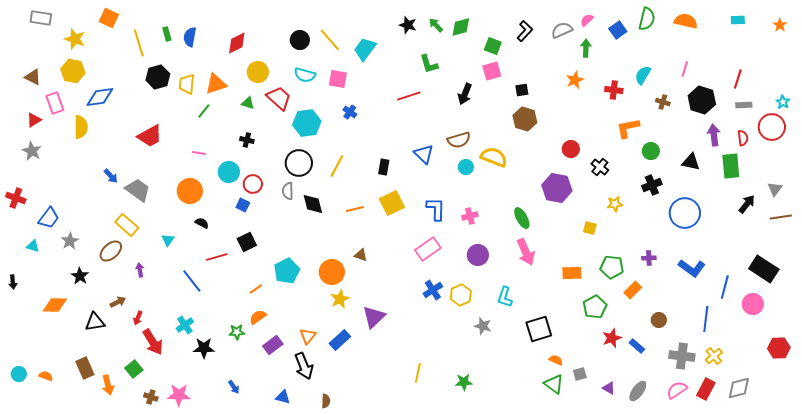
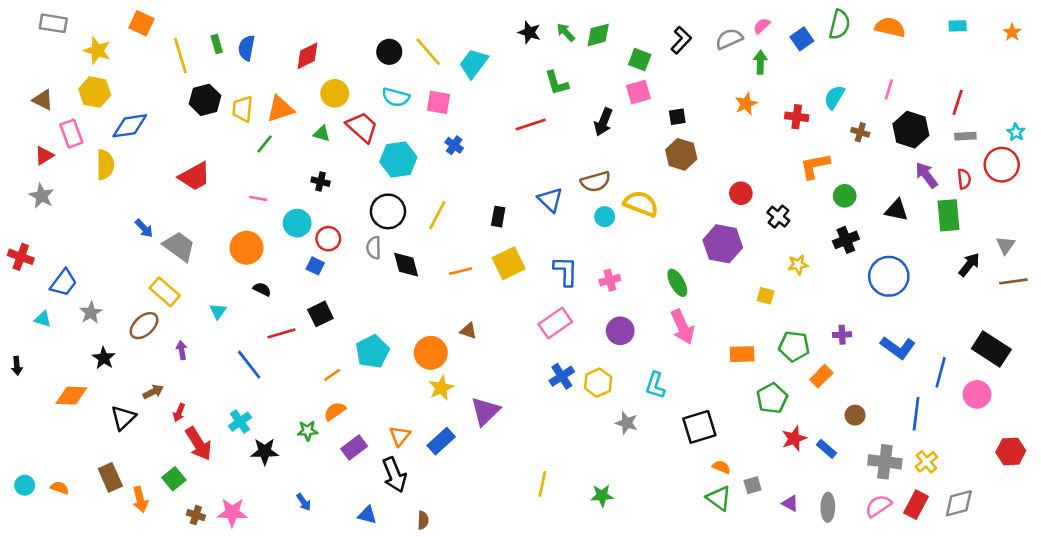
purple arrow: (714, 135) -> (926, 175), turned -30
black triangle: (95, 322) -> (123, 418), turned -35
gray ellipse: (638, 391) -> (828, 507), turned -35

